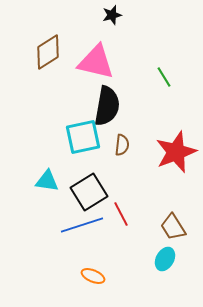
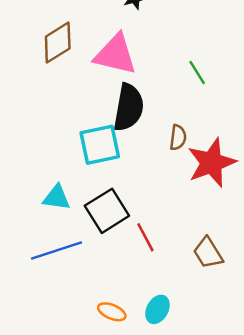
brown semicircle: (122, 145) -> (178, 137), moved
blue line: (82, 225) -> (56, 250), moved
cyan ellipse: (165, 259) -> (157, 309), moved

